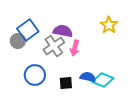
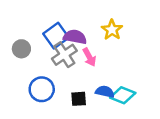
yellow star: (109, 25) -> (112, 30), moved
blue square: (28, 30) -> (56, 36), moved
pink arrow: (75, 48) -> (89, 57), turned -42

